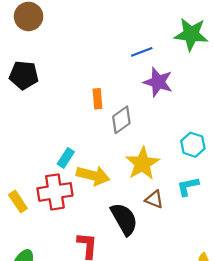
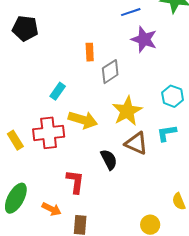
cyan rectangle: (66, 158) -> (58, 91), moved
brown triangle: (154, 199) -> (136, 143), size x1.4
black semicircle: (124, 219) -> (109, 160), size x0.7

